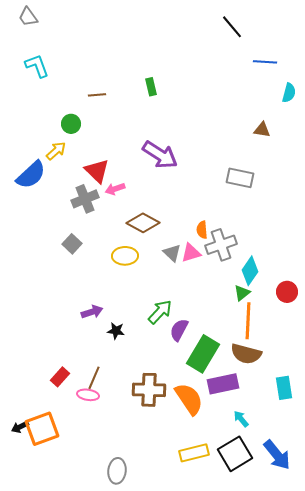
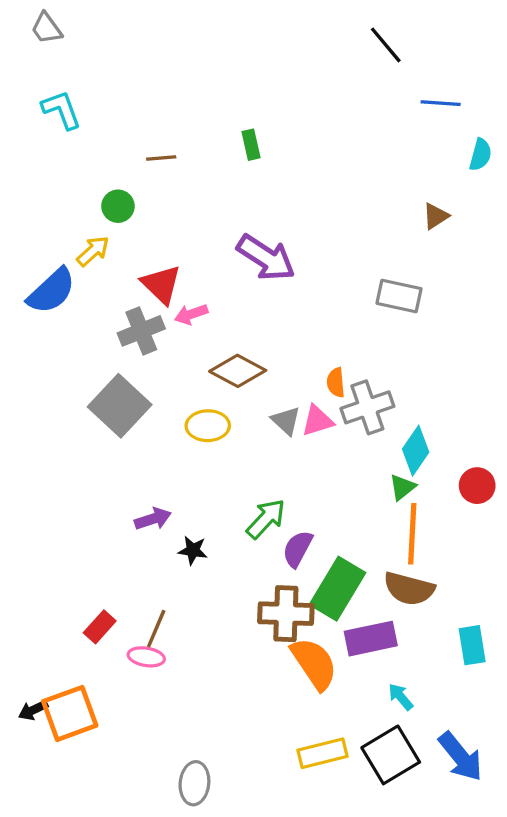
brown triangle: (262, 130) -> (436, 216), turned -42
gray square: (72, 244) -> (120, 406), size x1.8
brown cross: (149, 390) -> (286, 614), moved

